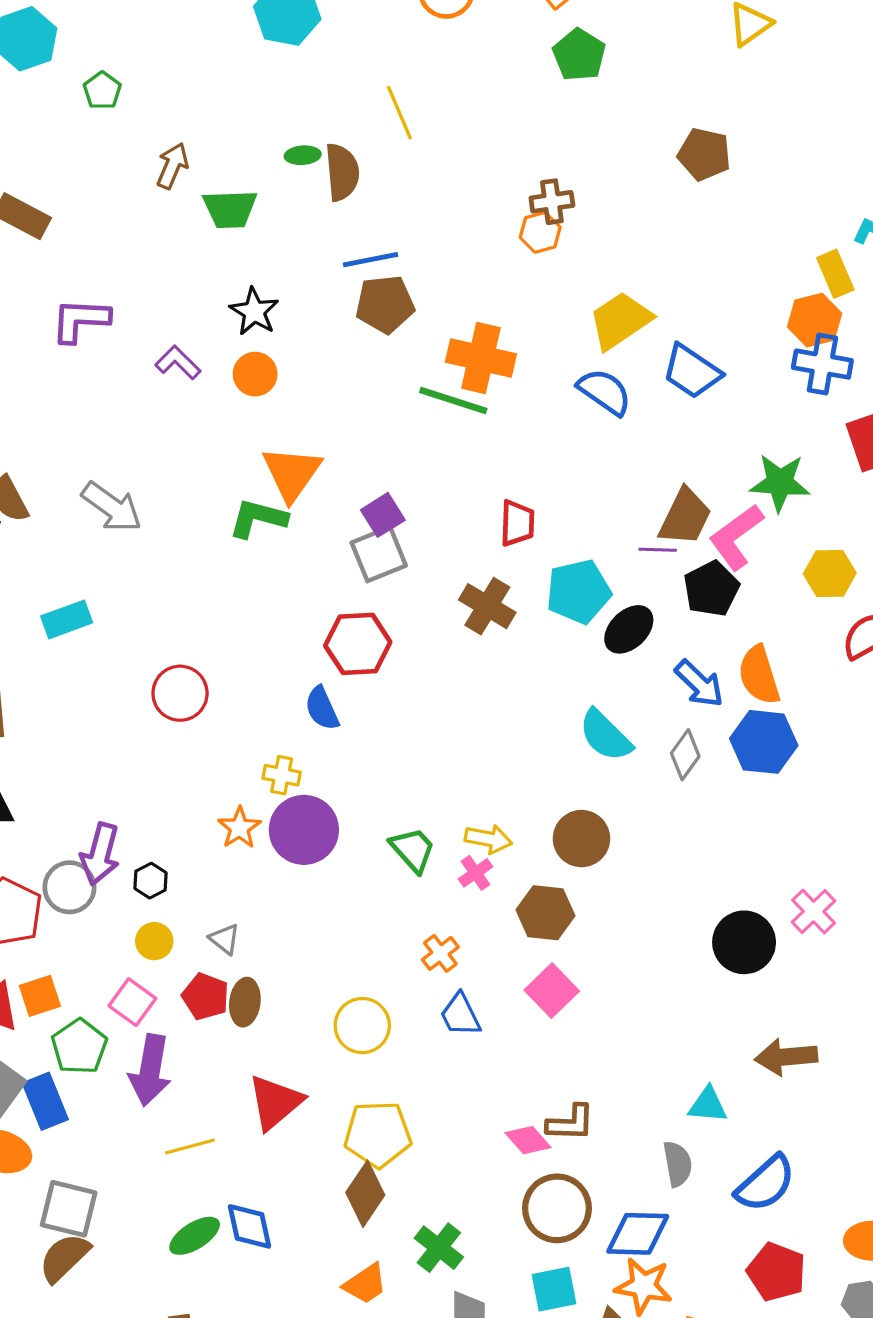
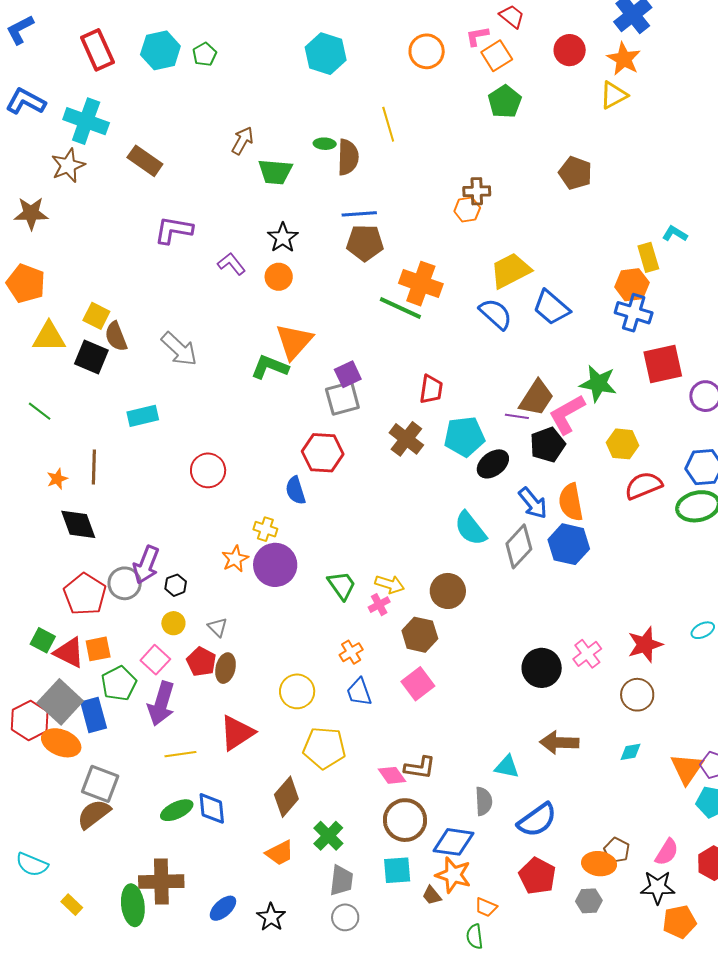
green pentagon: (102, 91) -> (205, 54), moved
gray diamond: (685, 755) -> (519, 546), size x1.4
yellow pentagon: (378, 1134) -> (324, 748), moved

